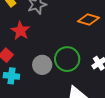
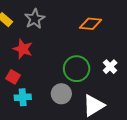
gray circle: (42, 65) -> (61, 94), moved

